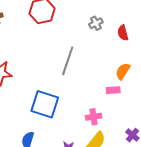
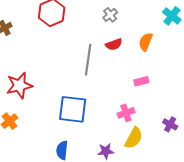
red semicircle: (123, 33) -> (114, 44), moved, turned -84
orange semicircle: (123, 71) -> (146, 42), moved

